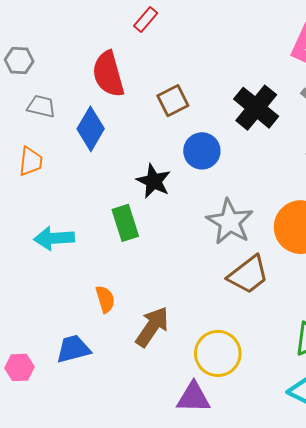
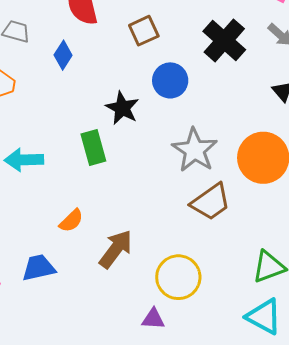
blue diamond: (91, 129) -> (63, 55), size x0.7
orange semicircle: (105, 299) -> (71, 221), turned 60
purple triangle: (193, 397) -> (153, 319), size x0.7

